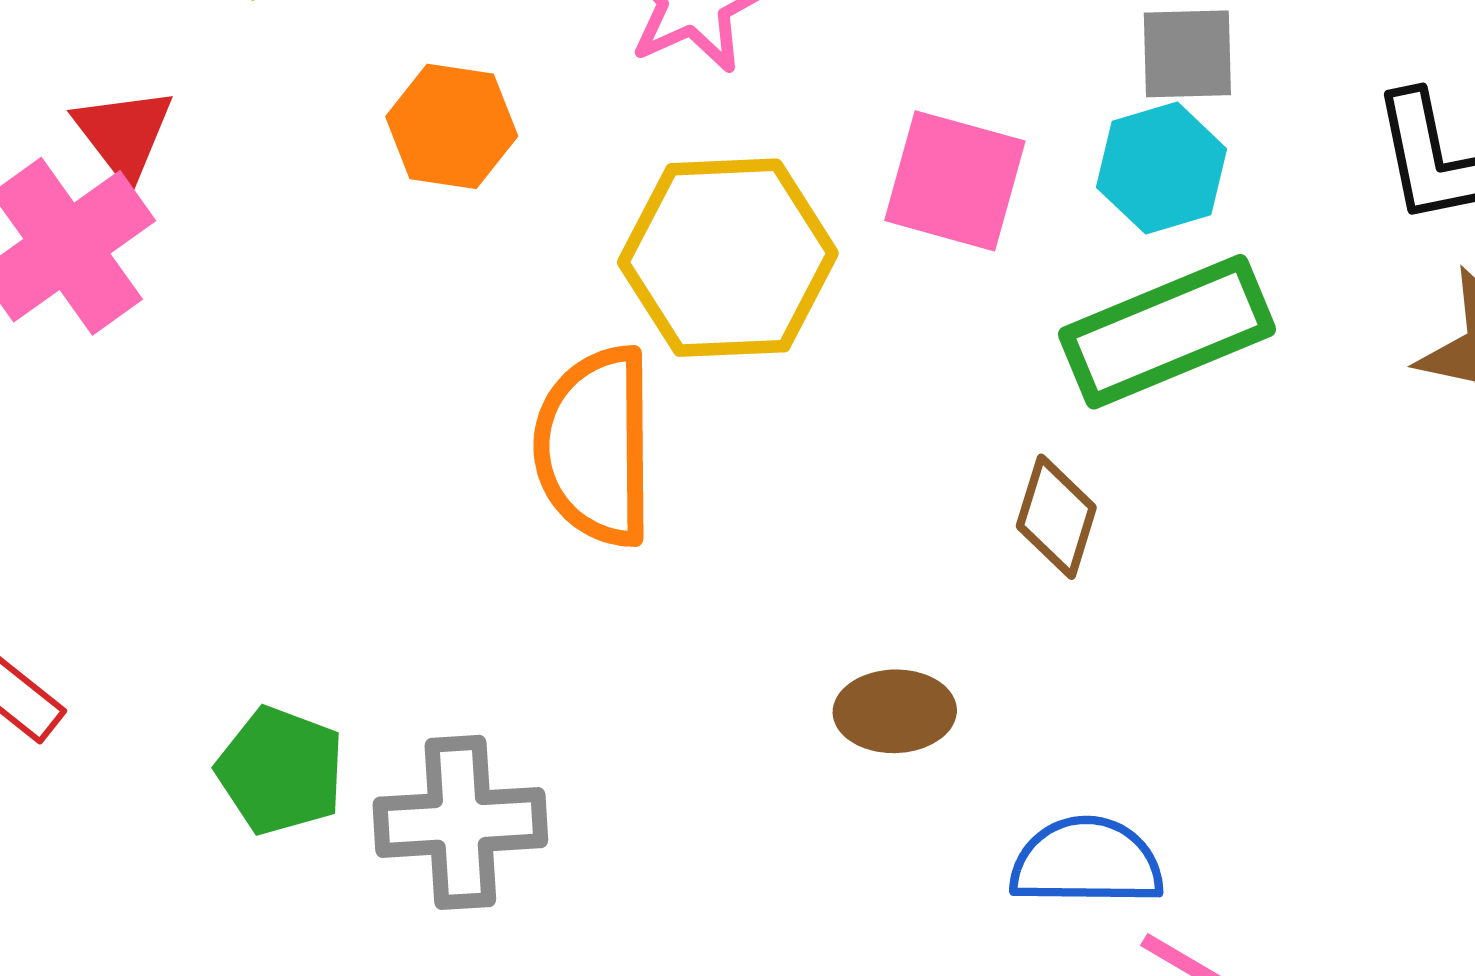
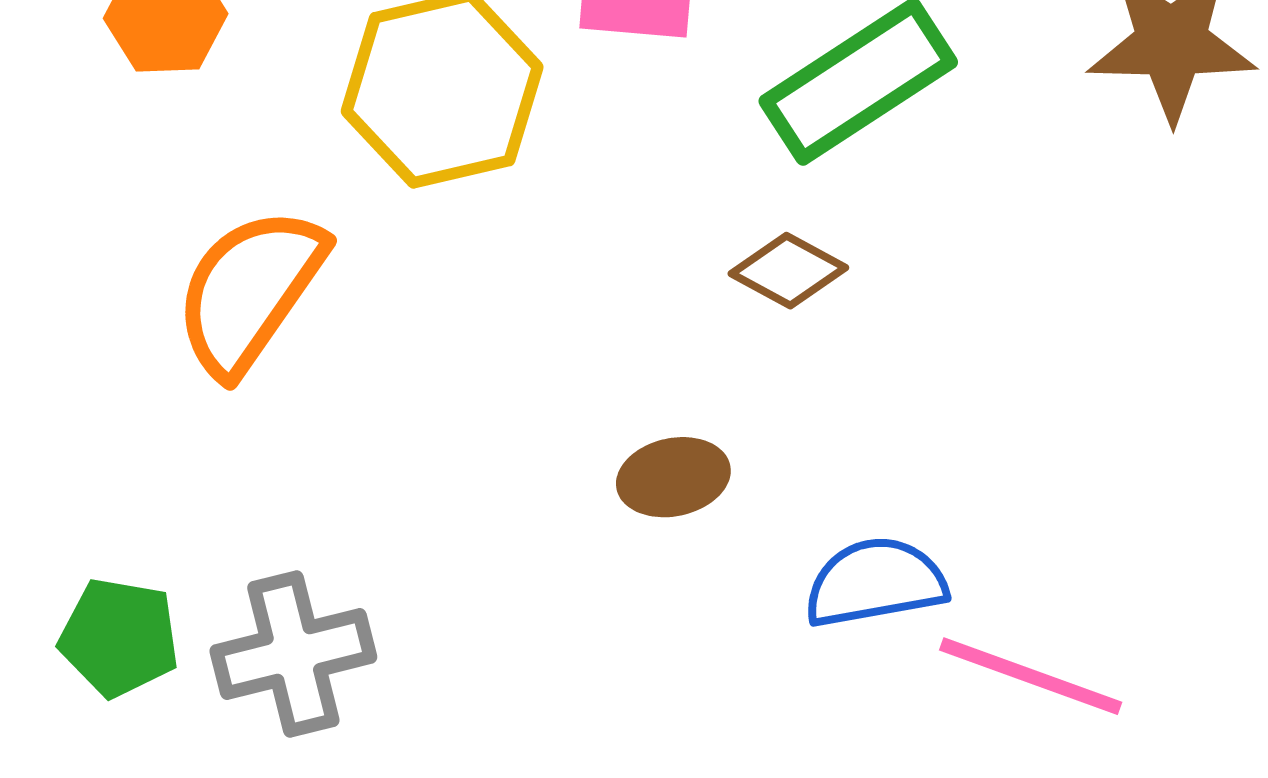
orange semicircle: (595, 446) -> (250, 291), moved, turned 46
brown diamond: (1056, 517) -> (788, 271), turned -68

